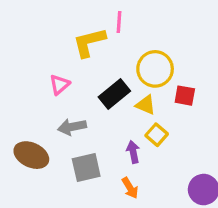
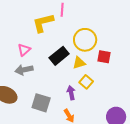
yellow triangle: (146, 105) -> (79, 63), turned -40
gray arrow: (72, 127) -> (24, 70), moved
gray square: (86, 168) -> (41, 103), turned 30

